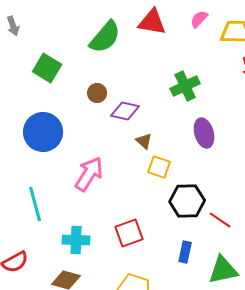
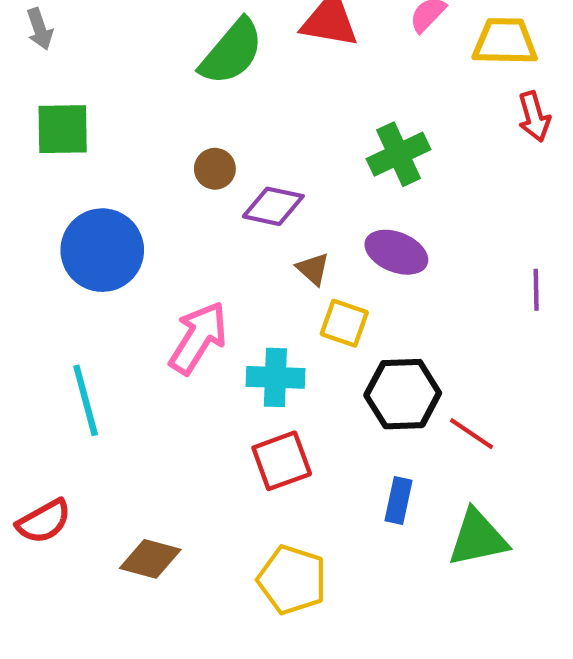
green square: (47, 68) -> (63, 129), moved, turned -32
purple ellipse: (204, 133) -> (396, 252), moved, turned -52
cyan cross: (76, 240) -> (275, 377), moved

